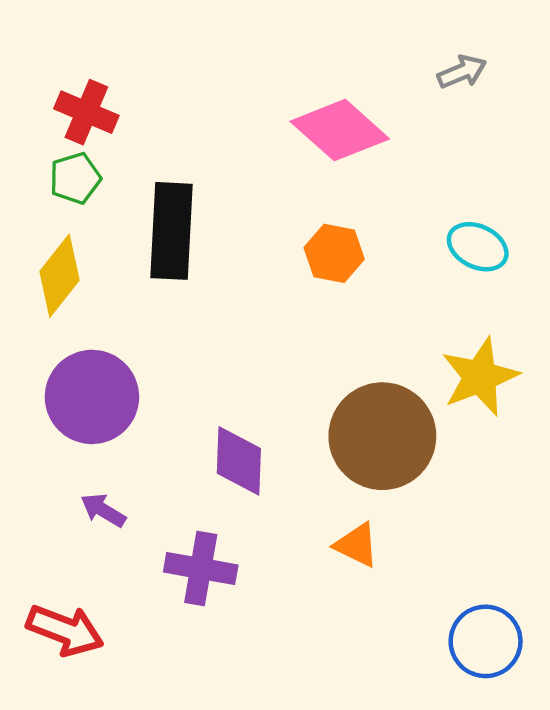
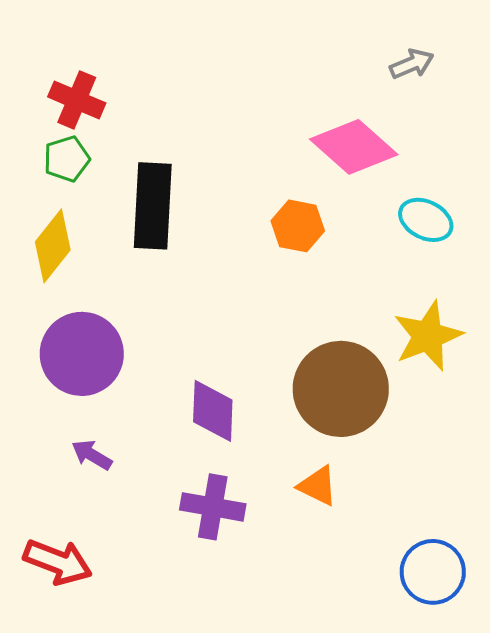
pink diamond: (340, 130) -> (354, 147), moved
purple cross: (201, 568) -> (213, 507), moved

